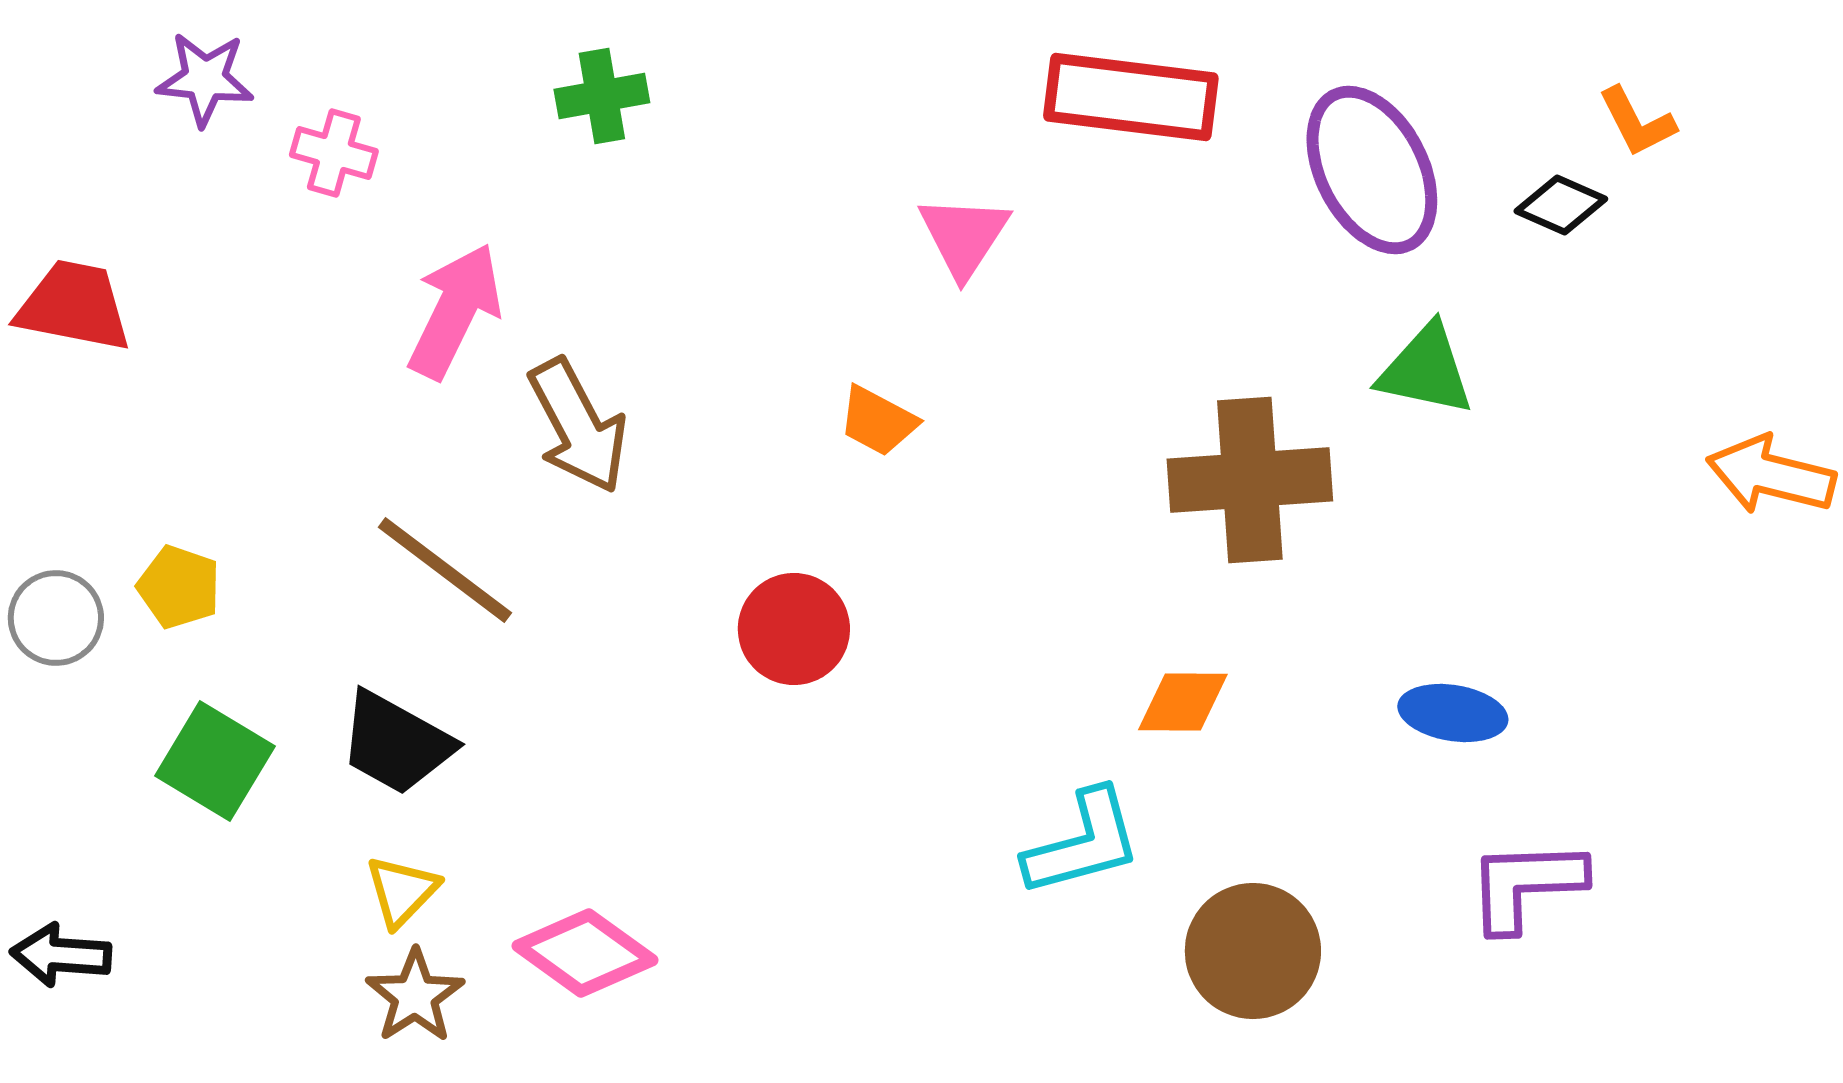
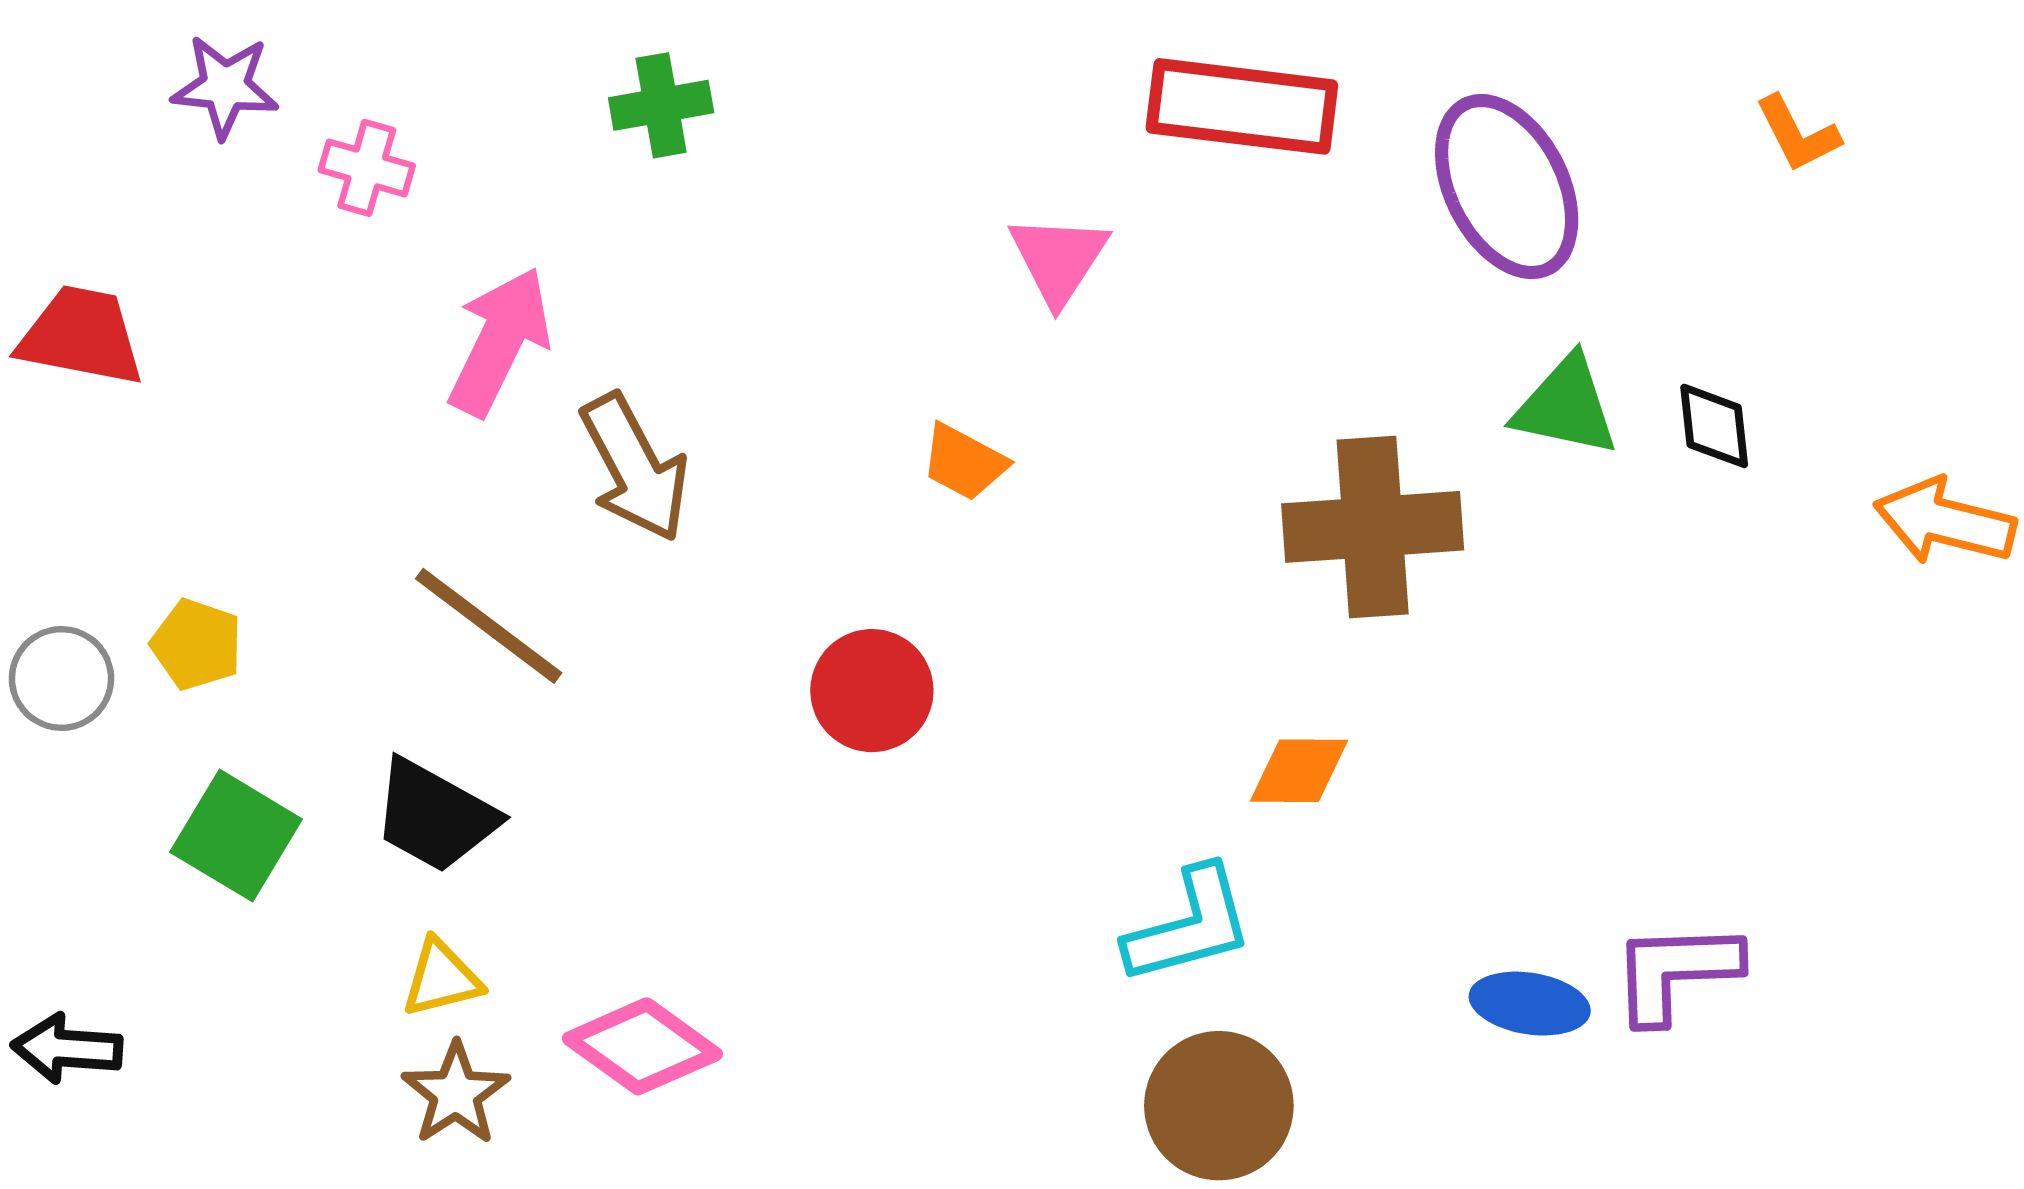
black diamond: (1561, 205) -> (1714, 426), moved, turned 60
blue ellipse: (1453, 713) -> (1530, 1004), moved
yellow triangle: (402, 891) -> (441, 978), turned 32
brown circle: (1253, 951) -> (1219, 1106), moved

